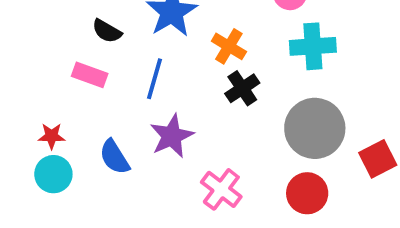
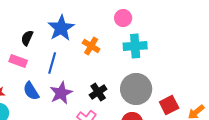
black semicircle: (107, 31) -> (27, 38), turned 84
black cross: (242, 88) -> (98, 92), moved
blue semicircle: (114, 157) -> (31, 91), moved

